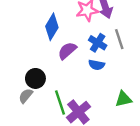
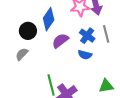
black circle: (35, 78) -> (28, 31), moved
gray semicircle: (26, 96) -> (22, 54), moved

